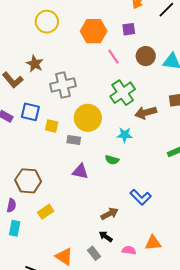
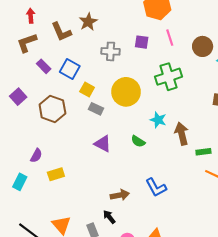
purple square: (129, 29) -> (142, 42), moved
gray cross: (63, 85) -> (111, 51), size x0.7
brown arrow: (146, 113) -> (182, 134), moved, turned 75
gray rectangle: (74, 140) -> (96, 109), moved
brown hexagon: (28, 181) -> (52, 109), moved
purple semicircle: (11, 205) -> (36, 156), moved

